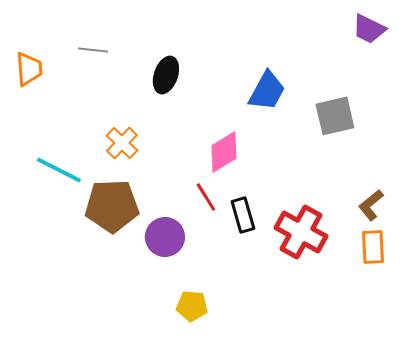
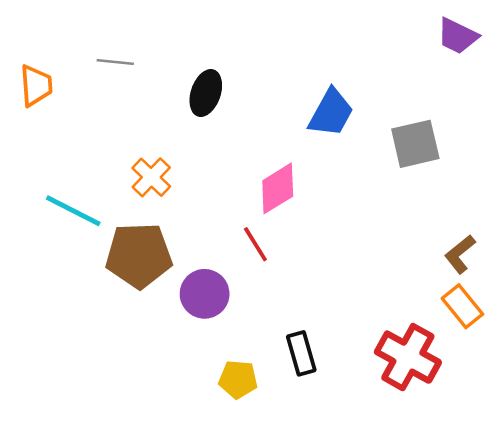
black rectangle: (243, 215) -> (301, 353), moved
red cross: (301, 232) -> (408, 357), moved
orange rectangle: (373, 247) -> (462, 306), turned -36

